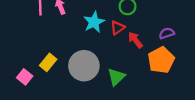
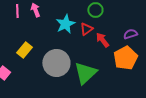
yellow rectangle: (48, 62) -> (24, 50), moved
green triangle: (116, 77) -> (85, 73), size x1.4

